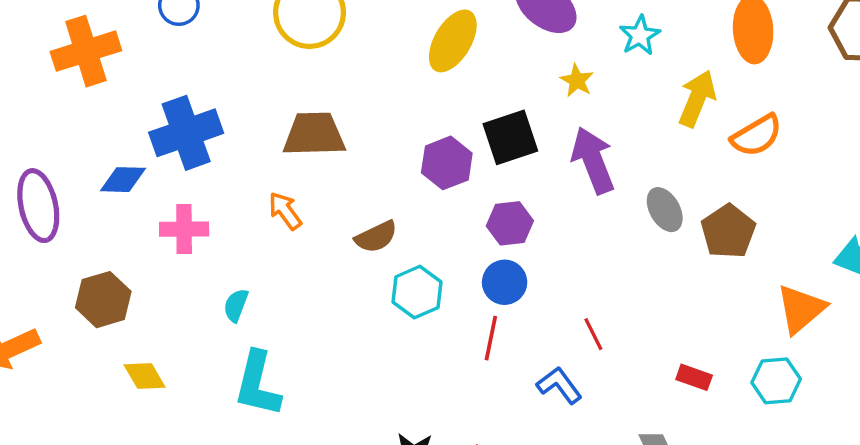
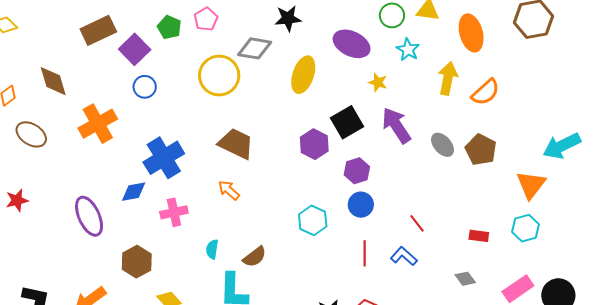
brown trapezoid: (314, 134) -> (236, 144), turned 39
brown semicircle: (376, 237) -> (255, 257), moved
red line: (491, 338) -> (365, 253), moved

